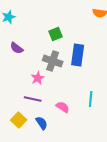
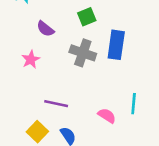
purple semicircle: (17, 48) -> (45, 29), moved
pink star: (38, 78) -> (31, 60), moved
pink semicircle: (63, 107) -> (107, 116), moved

